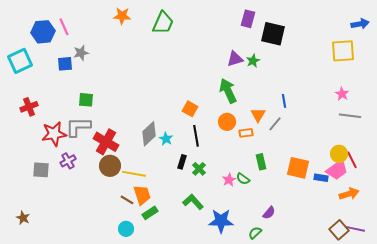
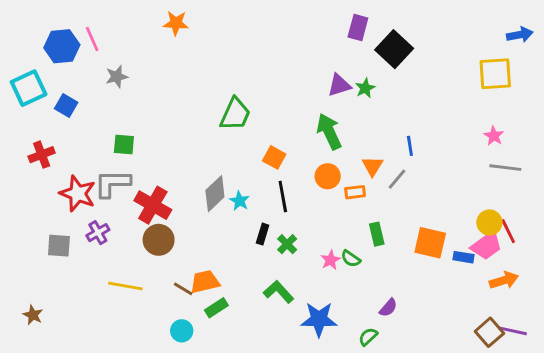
green trapezoid: (163, 23) -> (235, 114), moved
black square: (273, 34) -> (394, 49), turned 30
blue square: (65, 64) -> (66, 105), moved, turned 35
red star: (54, 134) -> (78, 194), turned 30
yellow line: (134, 174) -> (125, 286), moved
orange trapezoid: (142, 195) -> (205, 282), turned -85

